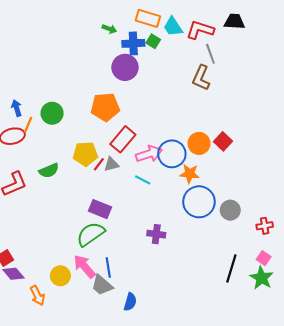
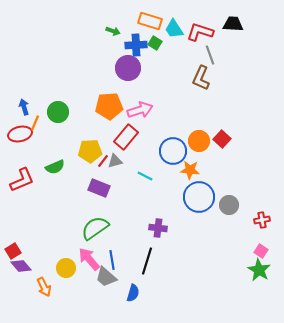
pink arrow: (149, 154) -> (140, 110), moved
purple rectangle: (100, 209) -> (99, 188), moved
black line: (231, 269) -> (147, 261), moved

